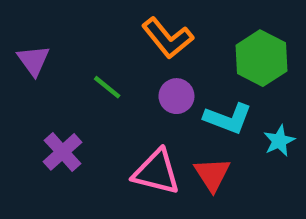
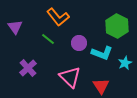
orange L-shape: (168, 38) -> (58, 17), moved
pink triangle: (156, 172) -> (70, 77), turned 30
red triangle: (212, 174) -> (101, 86), moved

